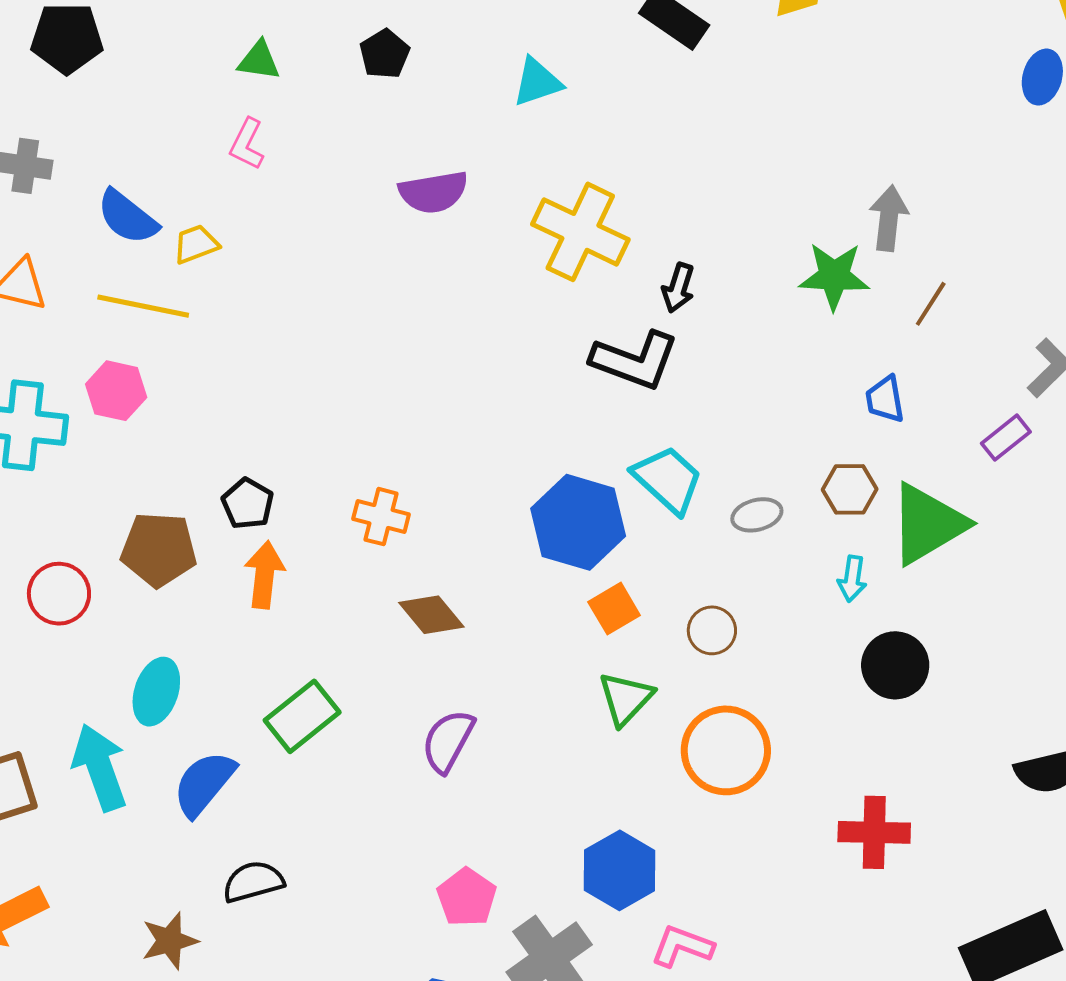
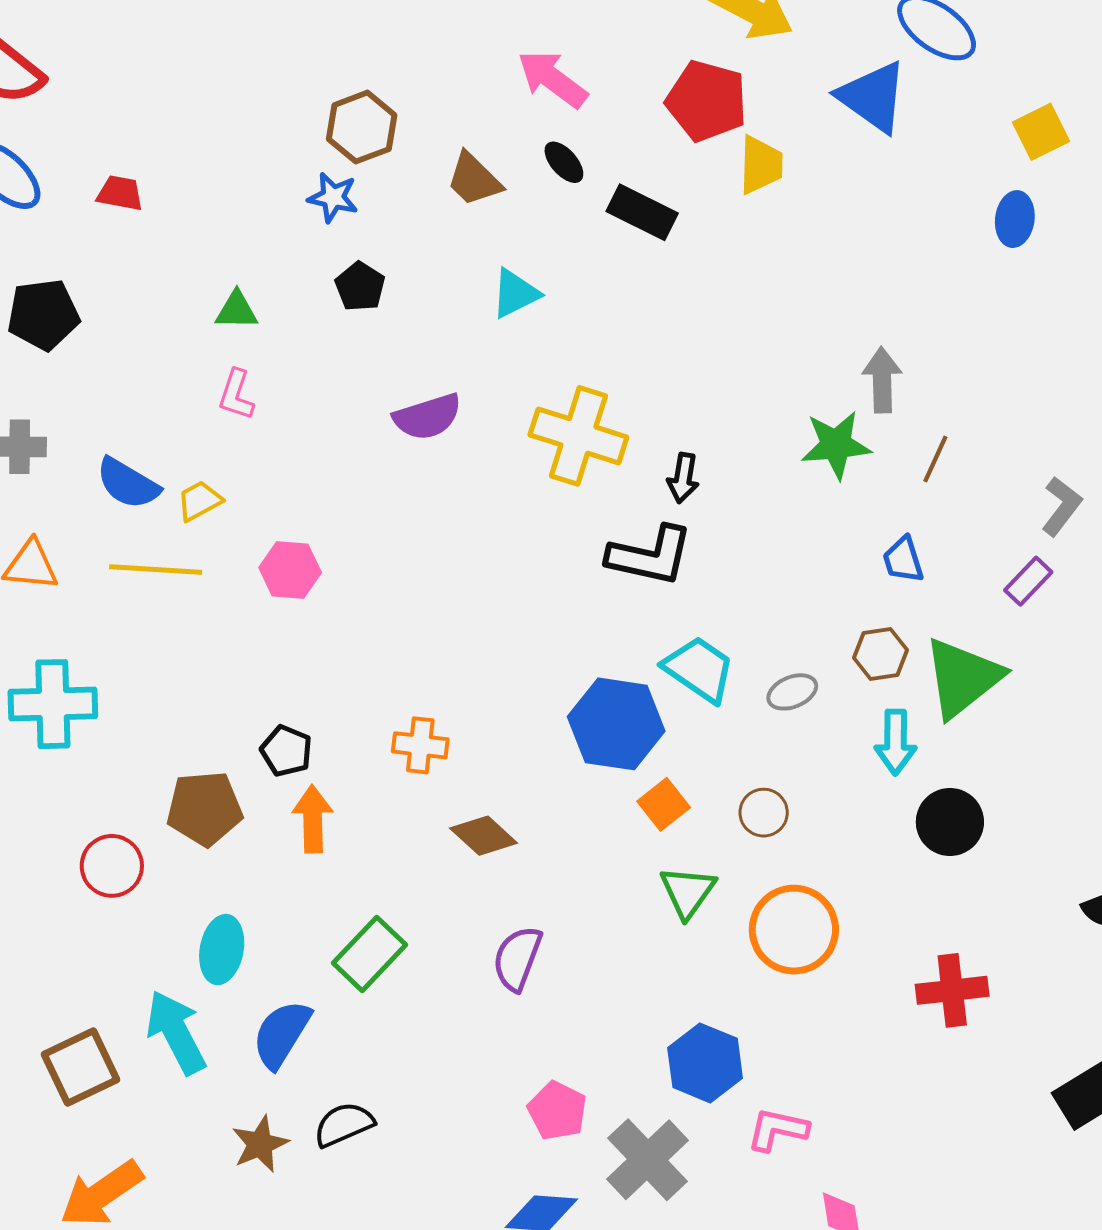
pink hexagon: (116, 391) -> (290, 570), moved
cyan arrow: (852, 579) -> (895, 742), size x1.4
brown star: (170, 941) -> (260, 1144), moved

